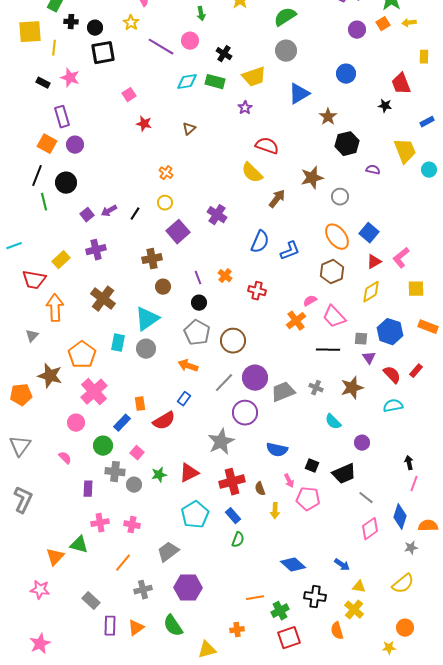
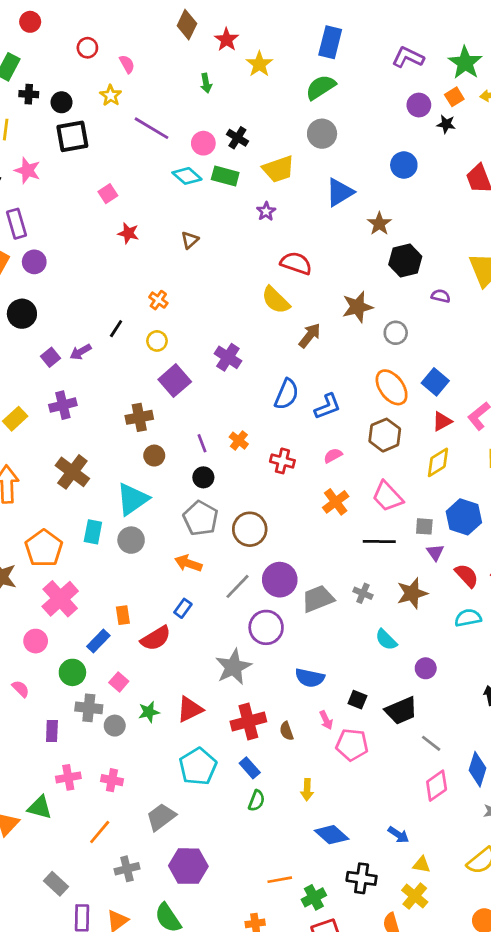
pink circle: (190, 41) -> (203, 143), moved
cyan diamond: (187, 82) -> (187, 176), turned 50
black star: (385, 106) -> (446, 124), moved
black line: (135, 214) -> (116, 329), moved
pink semicircle: (310, 301) -> (333, 456), moved
yellow arrow: (275, 511) -> (307, 790), moved

